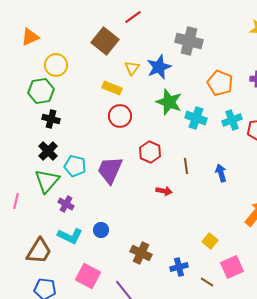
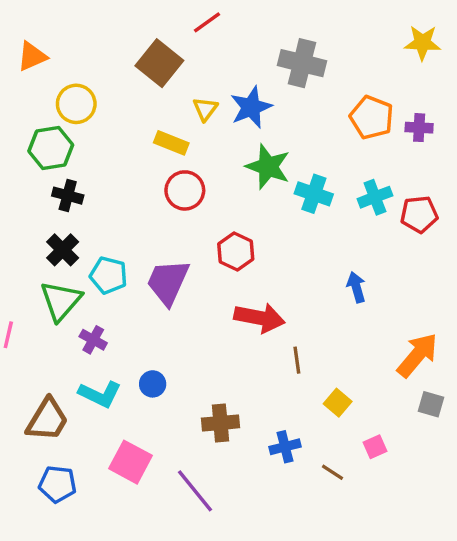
orange pentagon: (220, 83) -> (372, 117), moved
brown line: (186, 166) -> (297, 360), moved
red arrow: (164, 191) -> (260, 318), size x1.8
brown cross: (141, 253) -> (220, 423), turned -30
pink square: (232, 267) -> (375, 447), size x0.6

